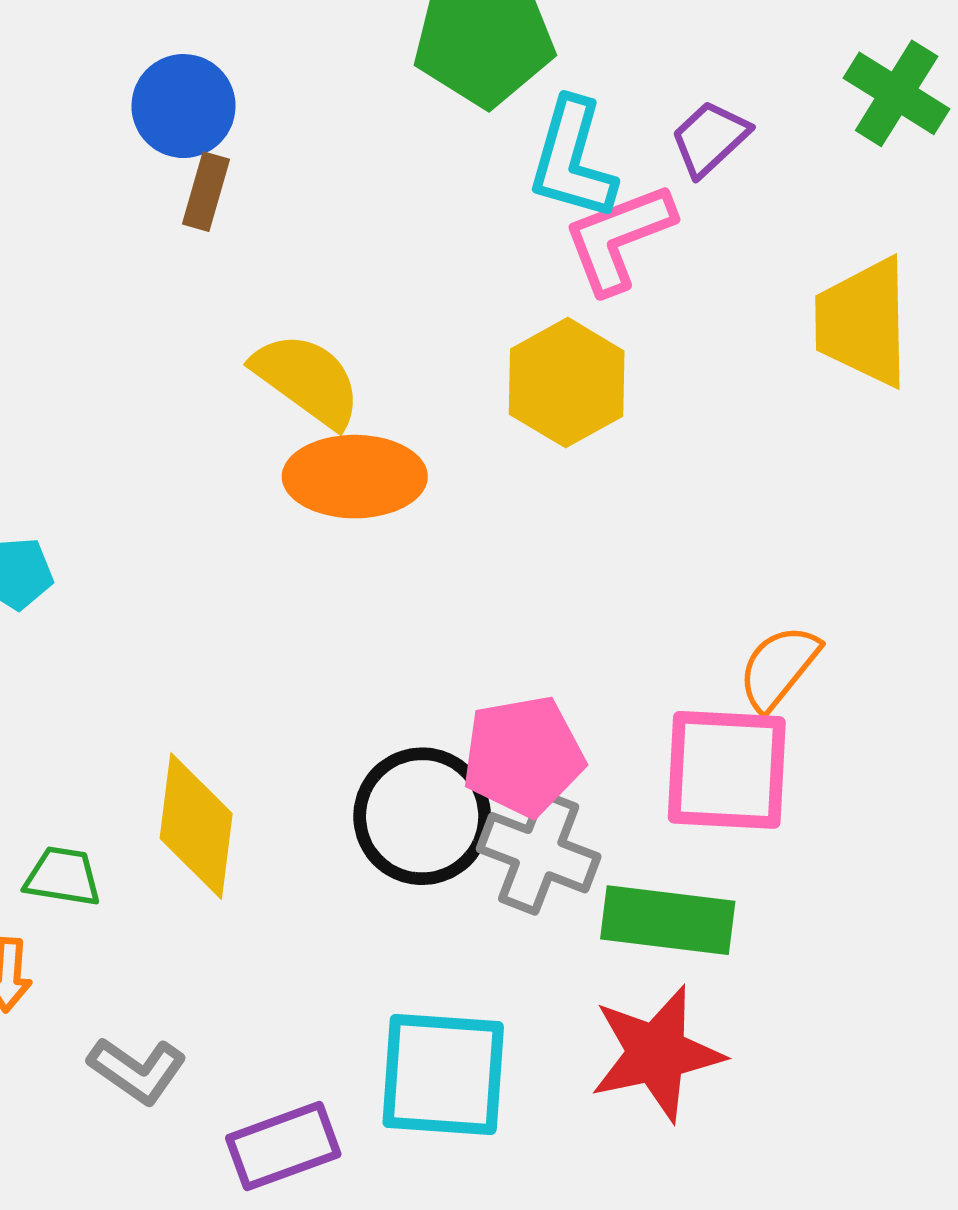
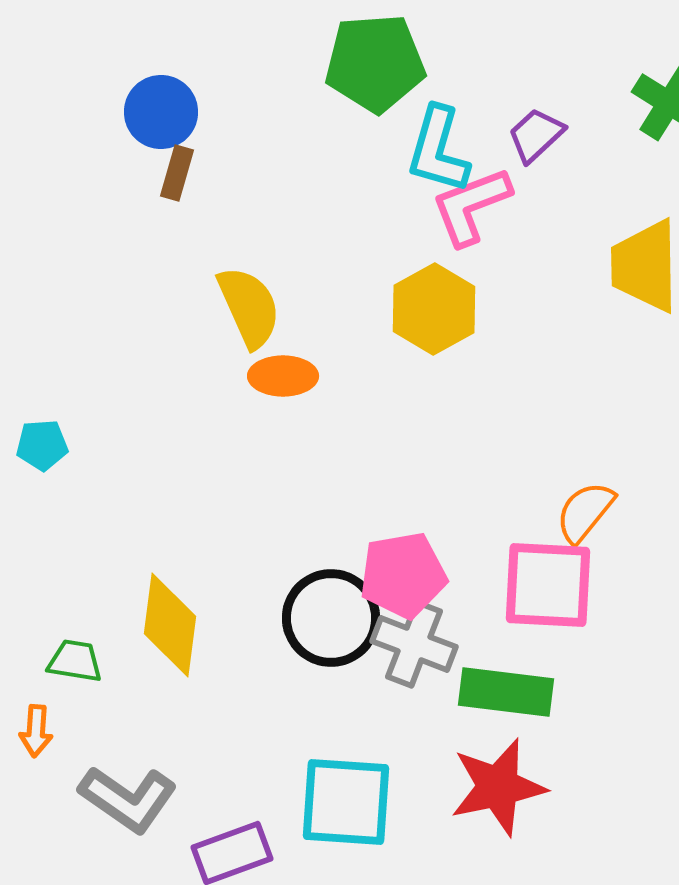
yellow semicircle: (307, 380) -> (249, 307), turned 30
orange ellipse: (355, 477) -> (283, 376), size x0.7
gray L-shape: (137, 1070) -> (128, 799), size x1.4

